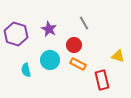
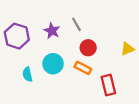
gray line: (84, 23) -> (76, 24), moved
red circle: (74, 45) -> (88, 48), moved
yellow triangle: (118, 56) -> (128, 49), moved, turned -40

